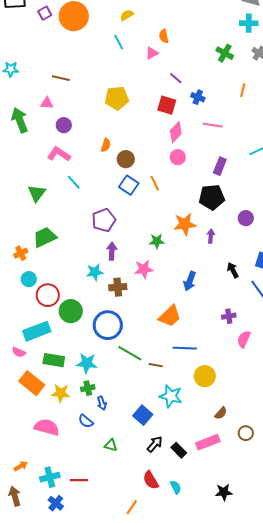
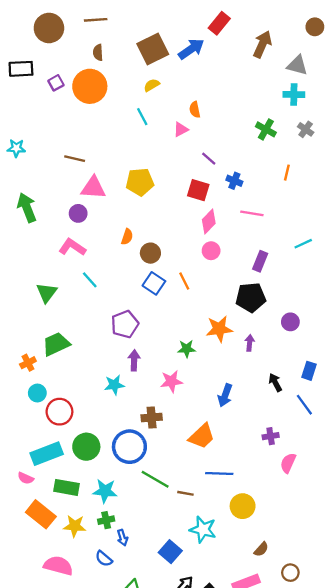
pink triangle: (47, 103) -> (93, 188), moved, size x1.6
brown cross: (118, 287) -> (152, 418), moved
green circle: (71, 311) -> (86, 447), moved

